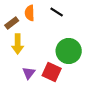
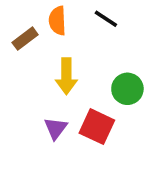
yellow arrow: (18, 44) -> (66, 76), moved
green circle: (69, 51) -> (127, 89), size x0.7

